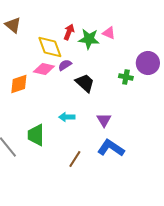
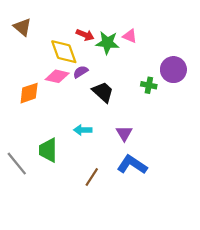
red arrow: (69, 32) -> (85, 35), turned 91

